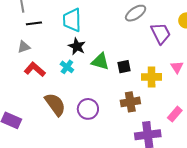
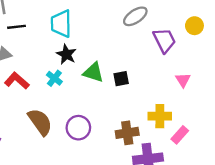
yellow cross: (152, 77) -> (160, 116), moved
brown cross: (130, 102) -> (127, 133), moved

